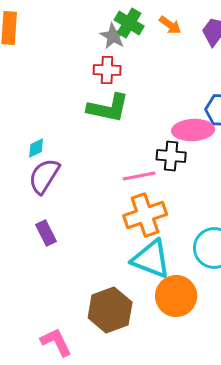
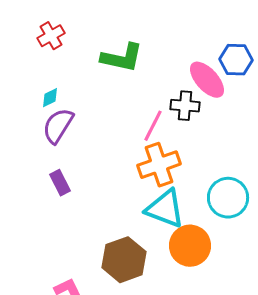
red cross: (107, 70) -> (51, 36), moved, turned -32
pink ellipse: (193, 130) -> (207, 80), turned 51
pink line: (139, 176) -> (153, 126), turned -52

